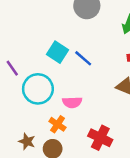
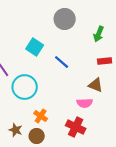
cyan square: (57, 52) -> (35, 47), moved
pink semicircle: (72, 102) -> (85, 103), moved

